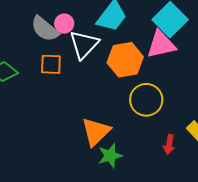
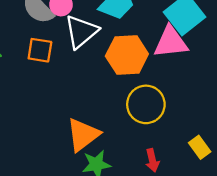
red arrow: (169, 145) -> (152, 160), moved, turned -30

